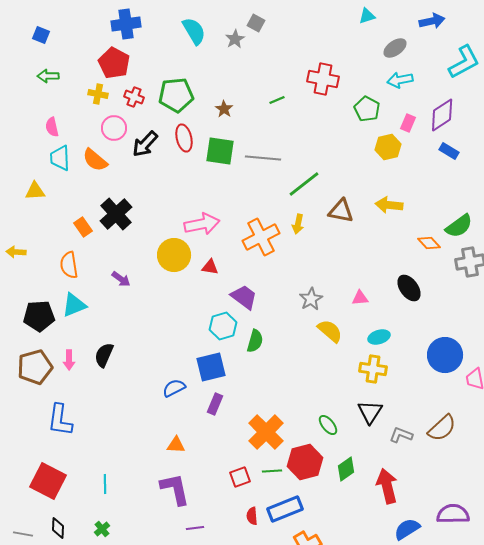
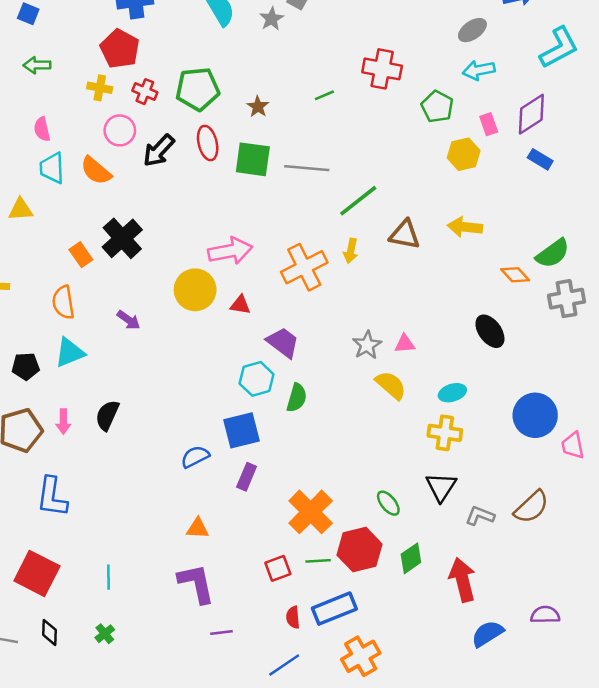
pink rectangle: (408, 123) -> (489, 124), turned -42
pink triangle: (360, 298) -> (405, 344), moved
black pentagon: (39, 316) -> (26, 366), size x0.7
purple semicircle: (453, 514) -> (545, 615), size x0.7

